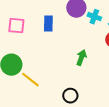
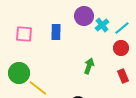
cyan cross: (94, 17) -> (102, 25), turned 32

